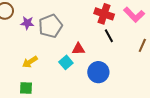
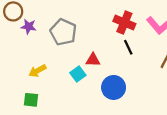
purple star: (27, 23) -> (29, 27), moved
gray pentagon: (50, 26) -> (63, 32), turned -30

